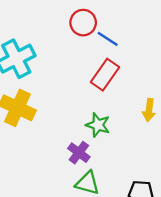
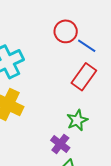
green star: (98, 125) -> (77, 120), turned 30

